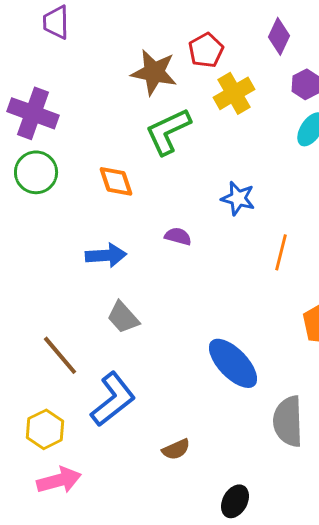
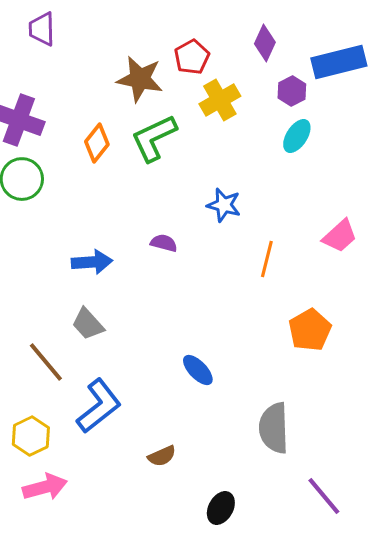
orange diamond: (116, 181) -> (97, 143), moved, turned 57
gray trapezoid: (123, 317) -> (88, 324), moved
blue ellipse: (233, 363) -> (198, 370), moved, size x0.6

